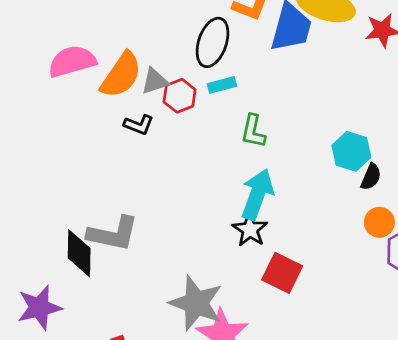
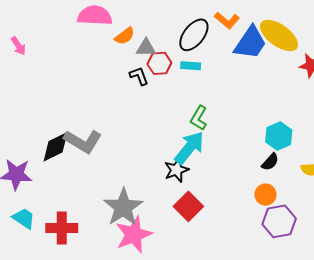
orange semicircle: (121, 75) -> (125, 36), size x0.6
black L-shape: (139, 125) -> (139, 76), moved, turned -150
green L-shape: (253, 131) -> (199, 118), moved
cyan hexagon: (351, 151) -> (279, 136), moved
black diamond: (79, 253) -> (56, 147), turned 44

